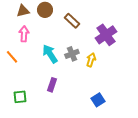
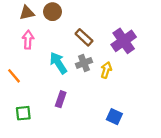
brown rectangle: (72, 21) -> (84, 37), moved
orange line: (12, 57) -> (14, 76), moved
blue square: (98, 100) -> (114, 117), turned -32

